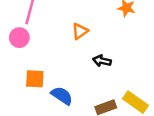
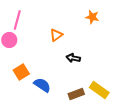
orange square: (35, 79) -> (21, 72), turned -35

